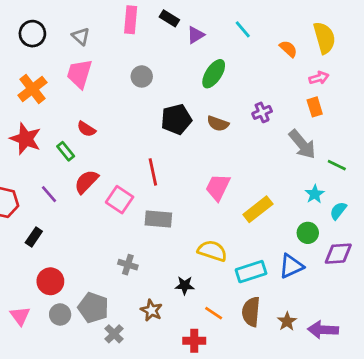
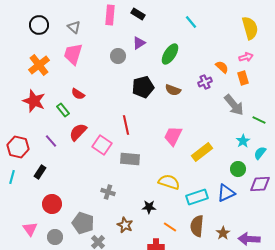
purple triangle: (196, 35) -> (139, 43), moved
orange semicircle: (288, 49) -> (222, 67), moved
gray circle: (60, 314) -> (55, 237), moved

